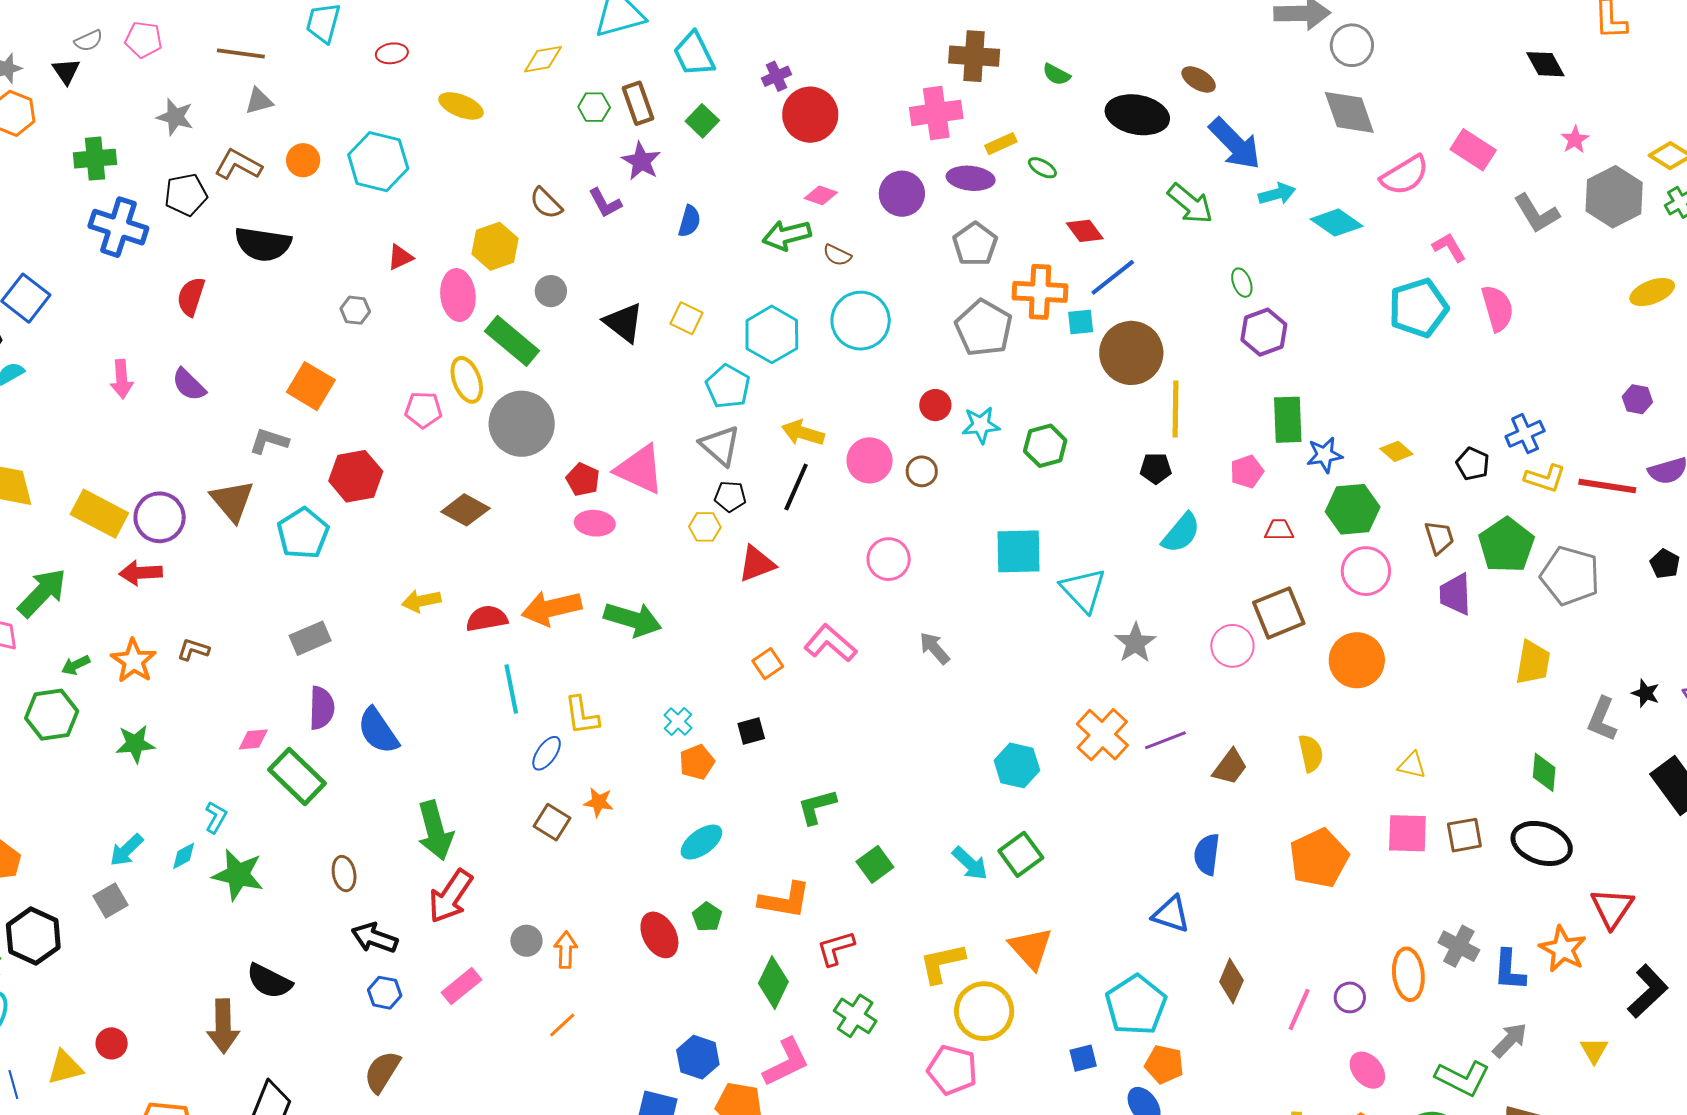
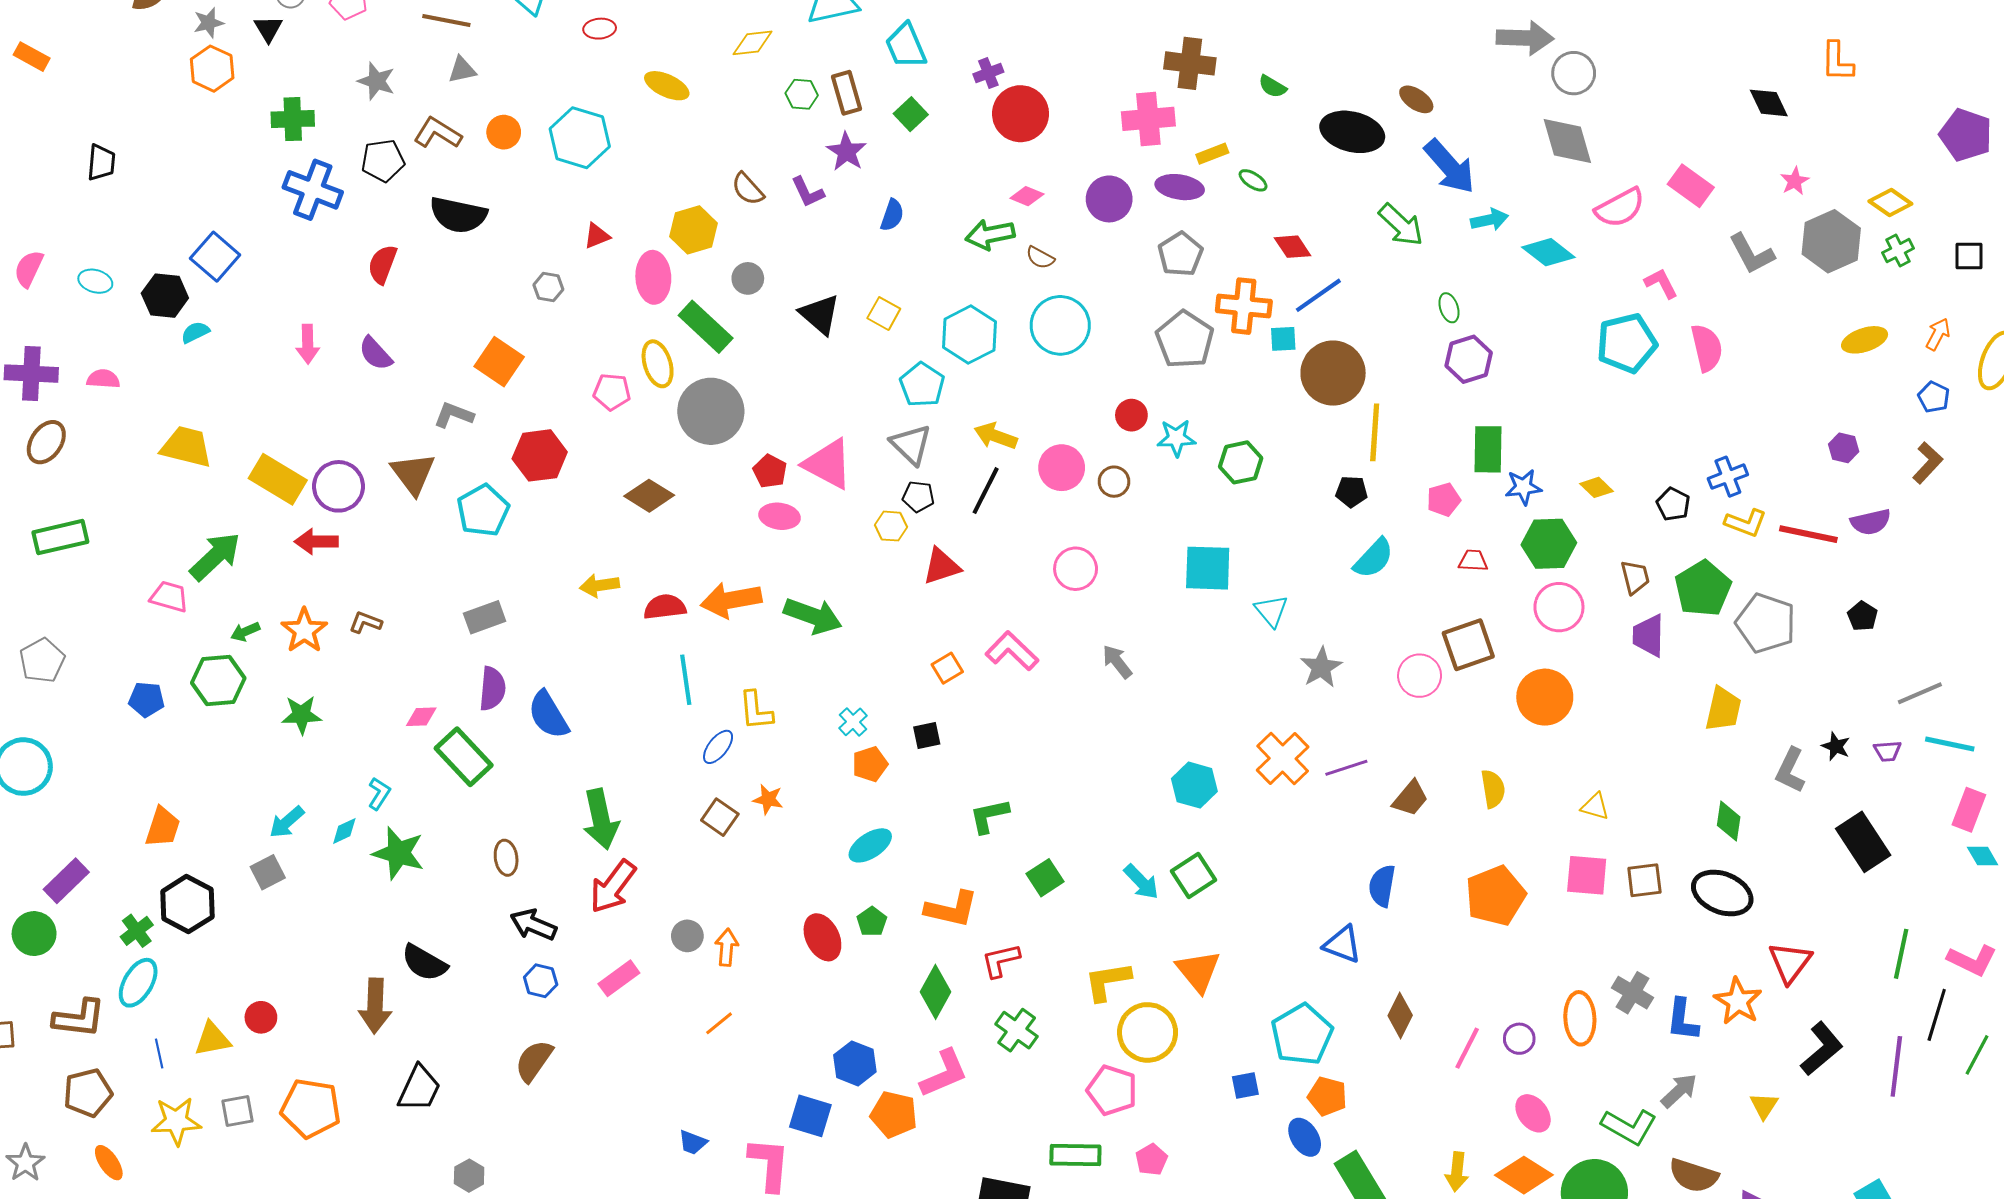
cyan triangle: (1083, 590) -> (1271, 611), size x0.7

